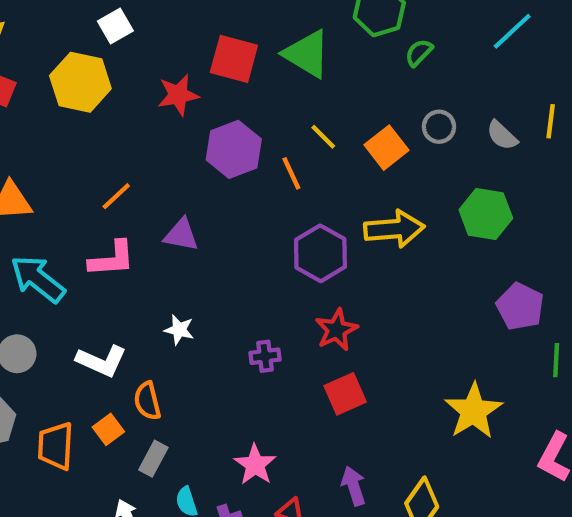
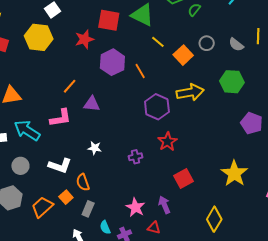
yellow line: (323, 137) -> (158, 42), moved
orange line: (116, 196) -> (70, 86), moved
red square: (345, 394) -> (183, 178), moved
orange trapezoid: (56, 446) -> (42, 207), turned 50
purple arrow: (354, 486) -> (164, 205), moved

